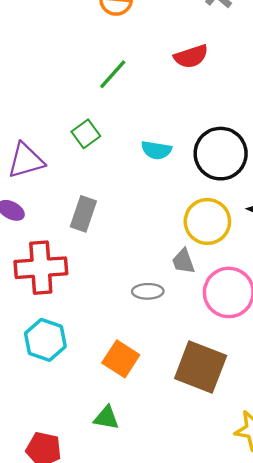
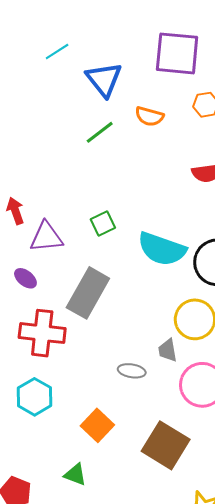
green line: (113, 74) -> (100, 132), moved
cyan semicircle: (156, 150) -> (162, 249), size x1.8
gray rectangle: (83, 214) -> (88, 293), size x1.6

